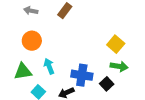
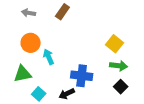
cyan arrow: (49, 66) -> (49, 57), moved
black square: (107, 84) -> (121, 87), moved

